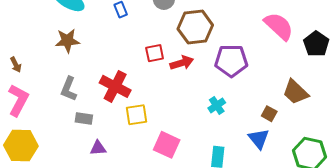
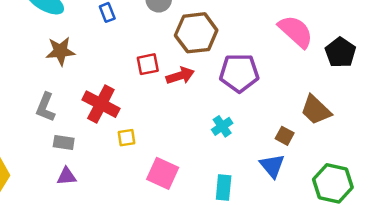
brown star: (67, 41) -> (60, 51), moved
yellow square: (136, 115) -> (126, 138), size x0.7
purple triangle: (98, 148) -> (67, 176), moved

